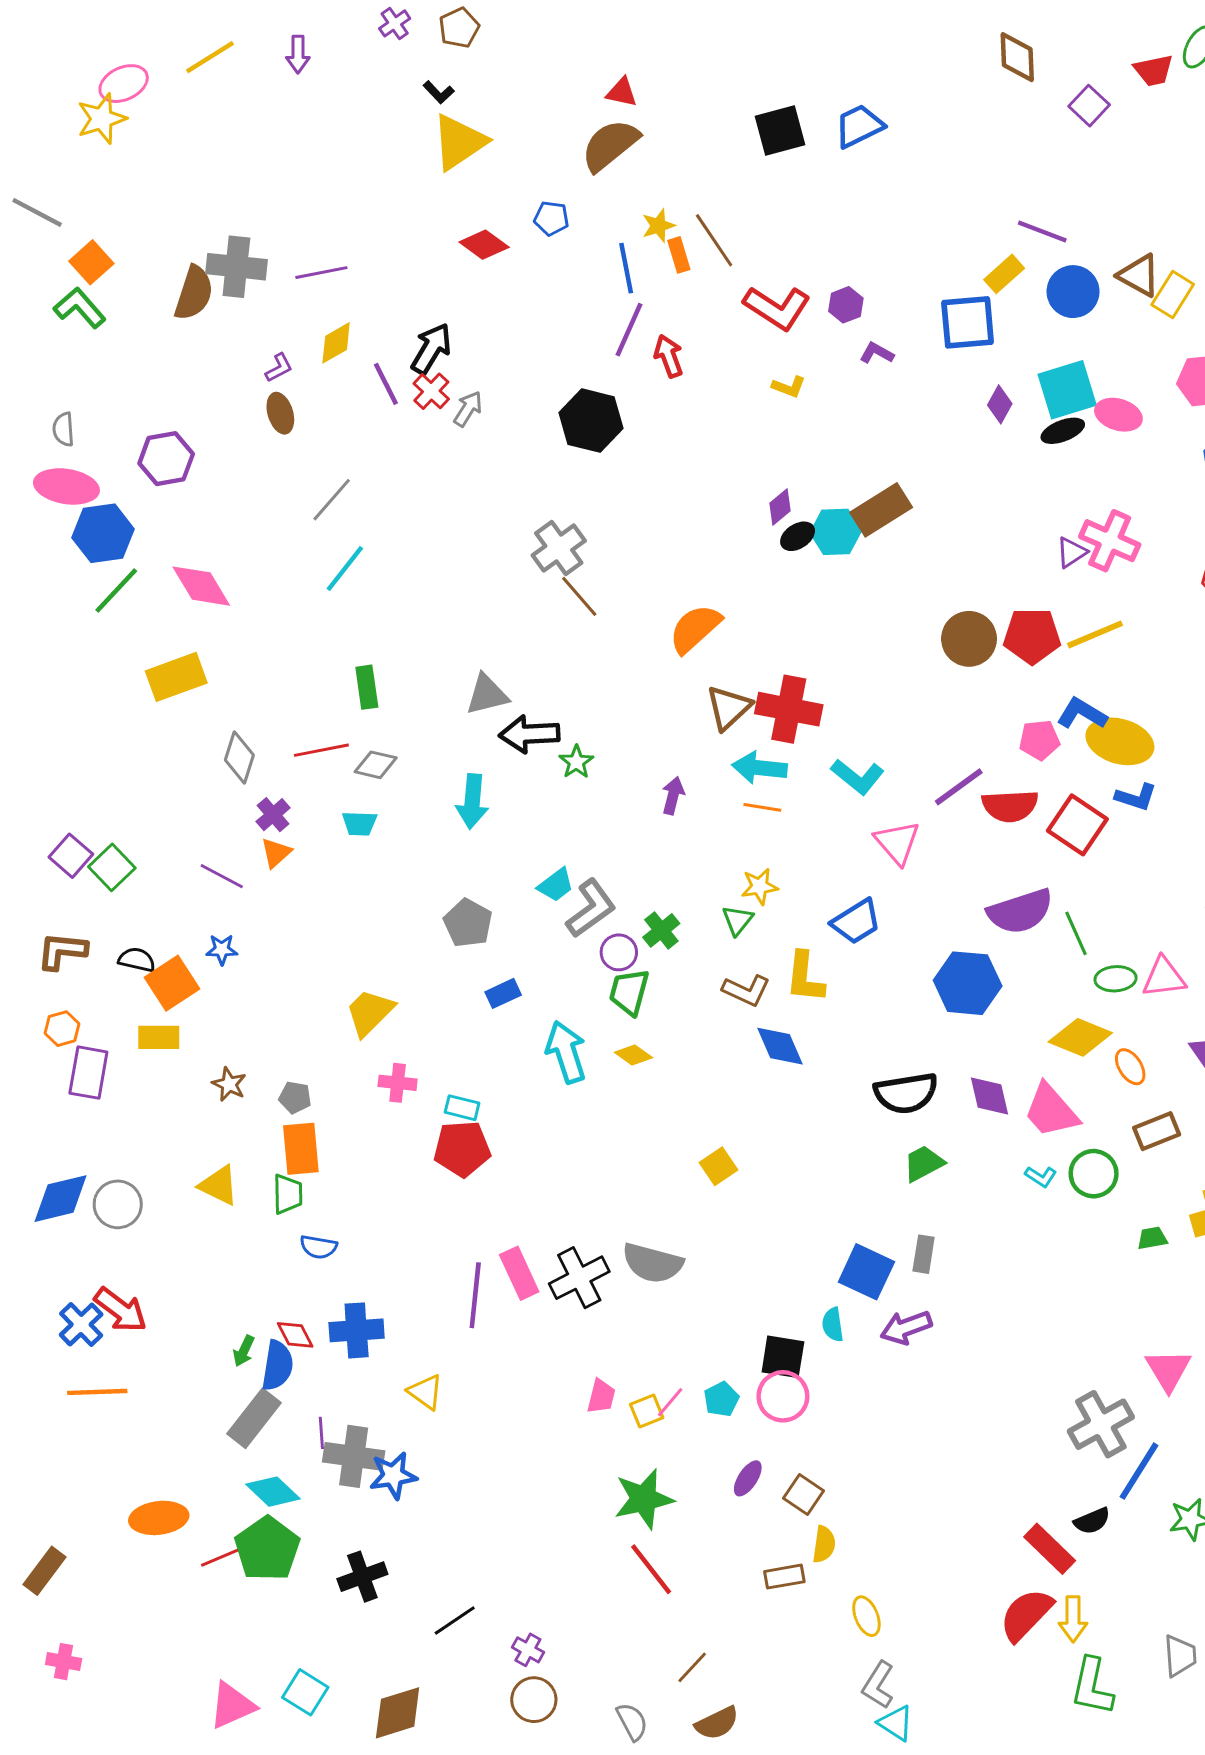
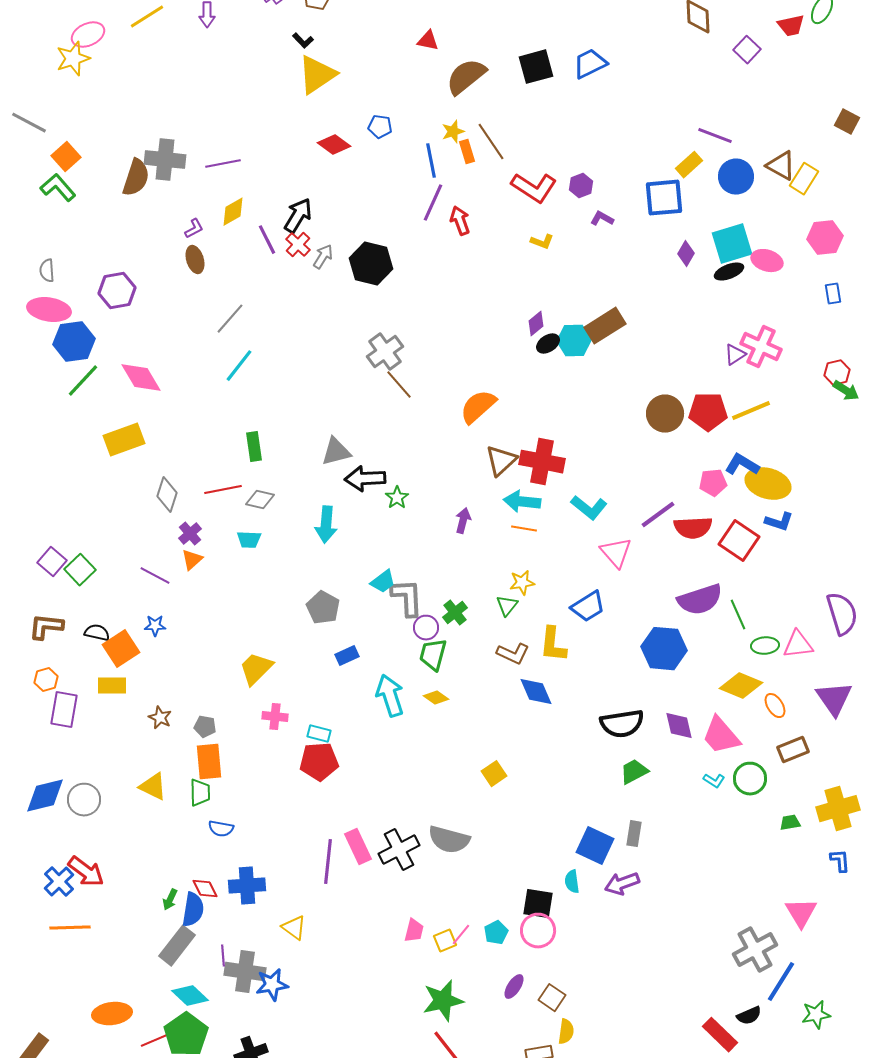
brown semicircle: (610, 145) -> (466, 77), moved
black hexagon: (591, 421) -> (371, 264), moved
gray L-shape: (591, 908) -> (407, 598), turned -57

